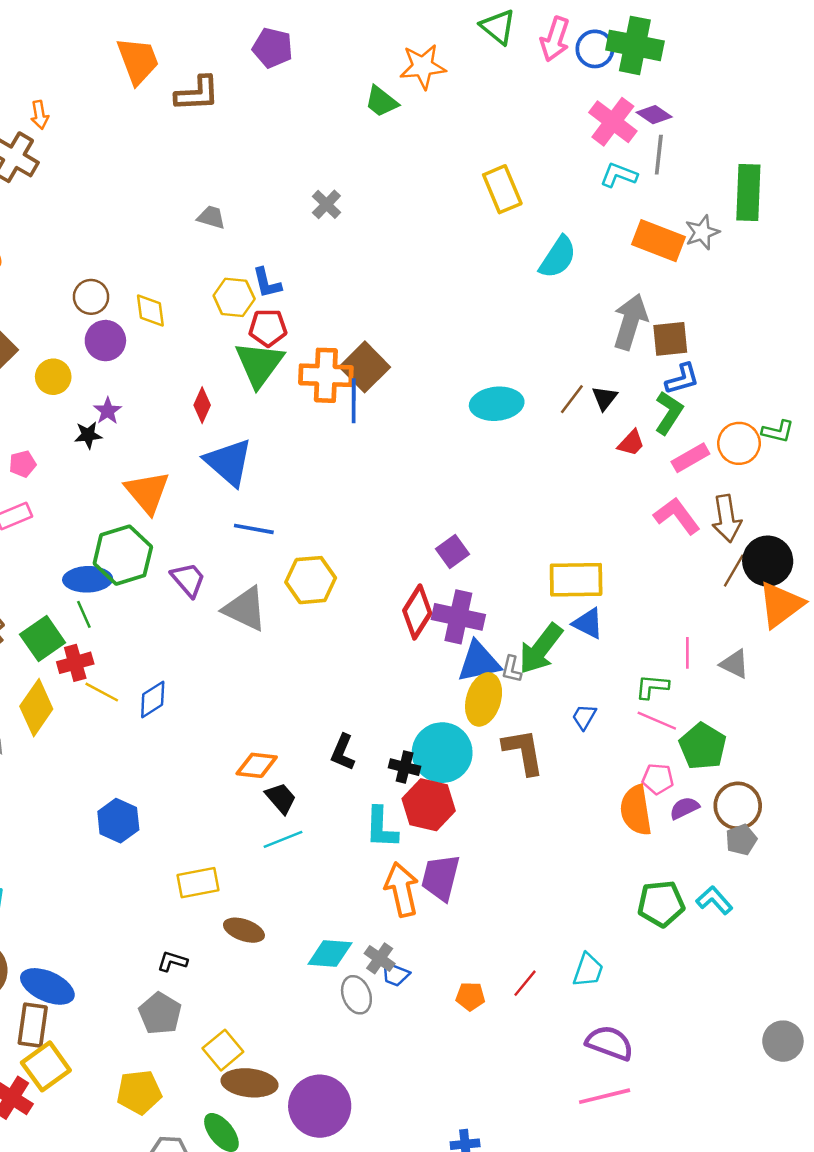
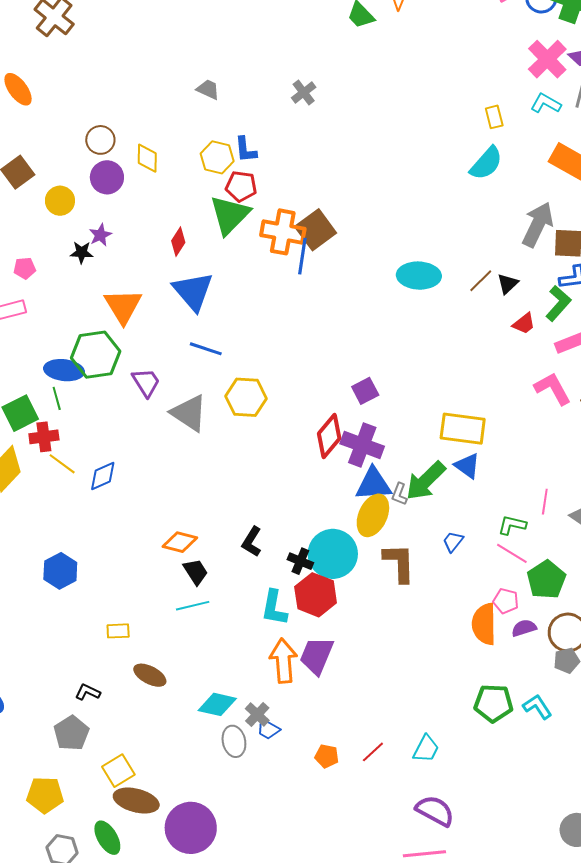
yellow rectangle: (502, 189) -> (494, 117), moved, size x0.6
yellow rectangle: (198, 883) -> (118, 631), size x0.7

